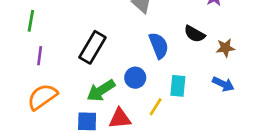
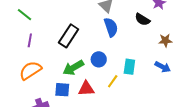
green line: (31, 21) -> (25, 15), turned -63
black semicircle: (195, 34) -> (142, 19), moved
blue semicircle: (159, 46) -> (111, 27), moved

